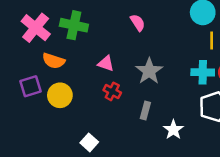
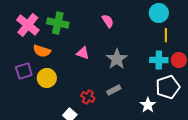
red cross: (112, 91) -> (88, 97), moved
gray rectangle: (145, 111) -> (114, 90), turned 48
white star: (173, 130) -> (148, 105), moved

